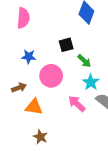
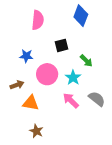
pink semicircle: (23, 18) -> (38, 20), moved
green arrow: (84, 61) -> (86, 61), moved
cyan star: (91, 82) -> (73, 78), moved

